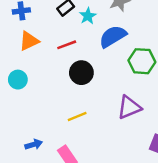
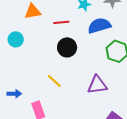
yellow line: (77, 117) -> (54, 81), turned 49

